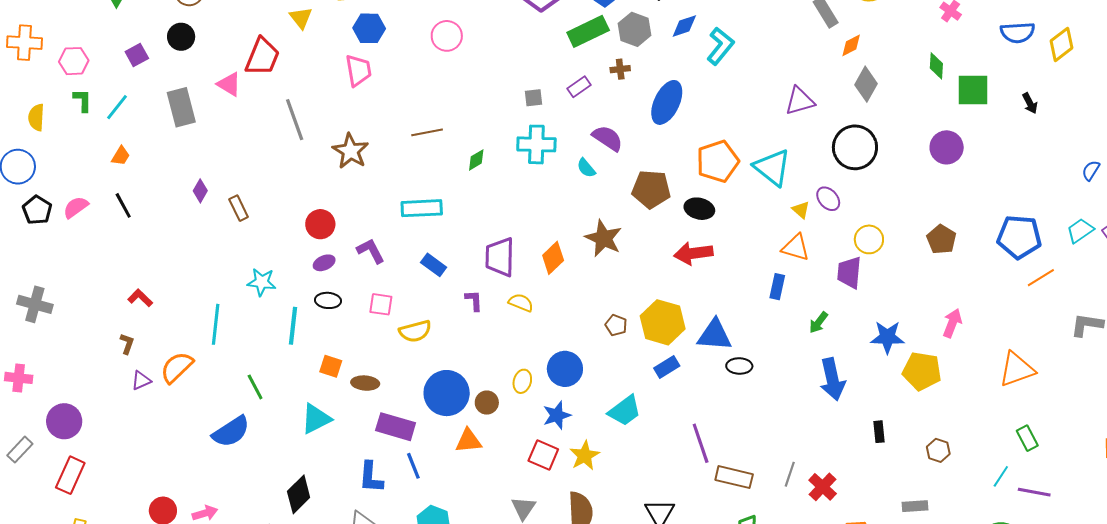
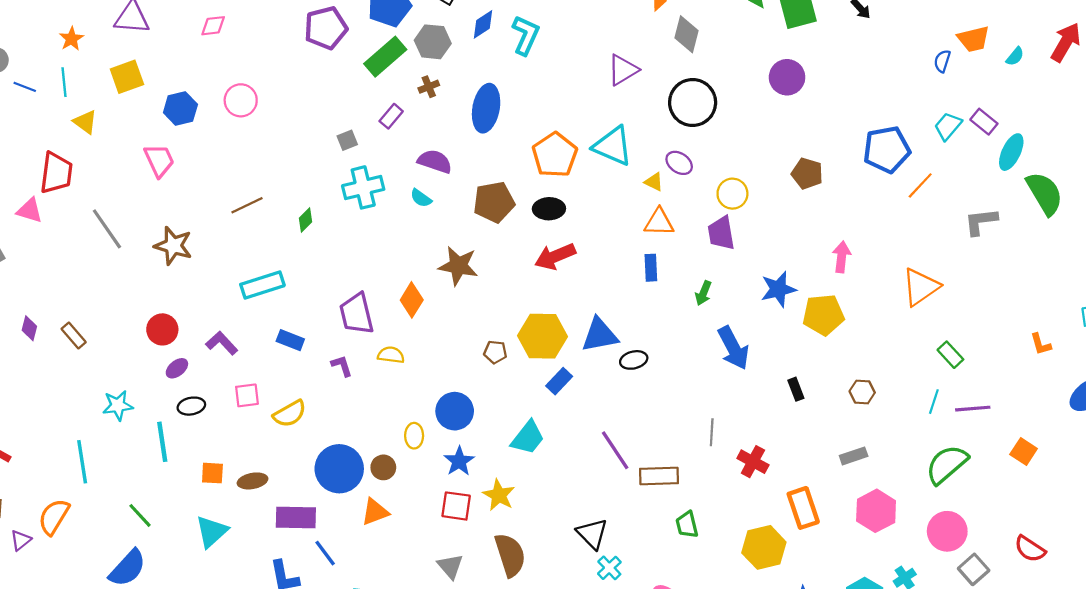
blue hexagon: (369, 28) -> (180, 109), moved
gray line: (790, 474) -> (712, 432), moved

